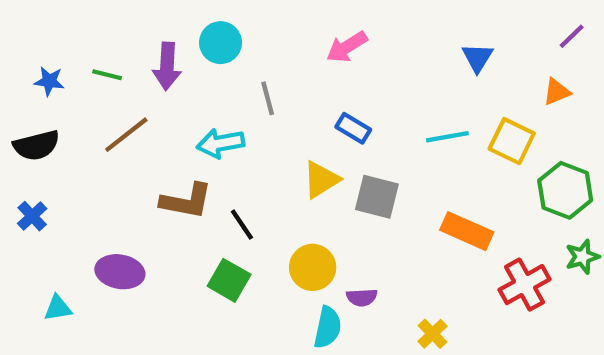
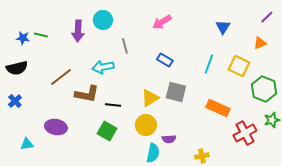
green line: (107, 75) -> (41, 35), moved
brown line: (126, 135) -> (61, 77), moved
cyan line: (447, 137) -> (209, 64), turned -60
yellow triangle: (321, 180) -> (150, 98), moved
black line: (242, 225) -> (113, 105), turned -49
yellow cross: (432, 334) -> (202, 156), turned 32

